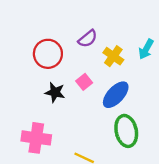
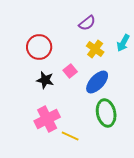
purple semicircle: (88, 39) -> (87, 23), moved
pink cross: (36, 138) -> (47, 119), moved, turned -35

